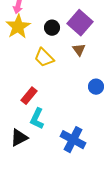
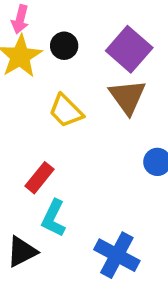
black circle: (52, 28) -> (64, 46), moved
brown triangle: (79, 50) -> (127, 97), size x1.6

